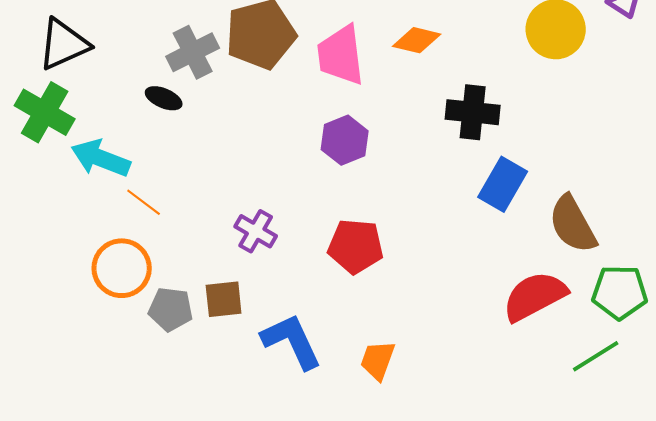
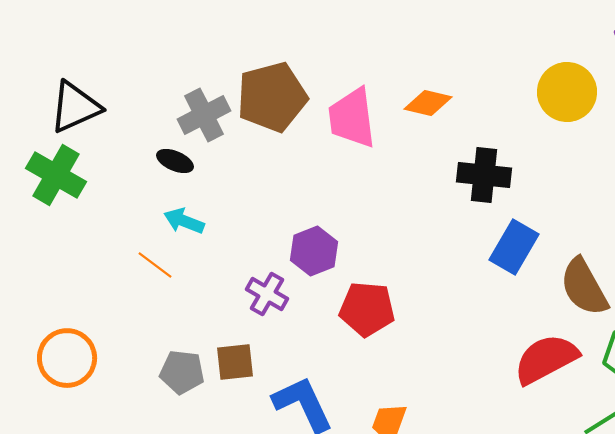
purple hexagon: (345, 140) -> (314, 251), moved
cyan arrow: (101, 158) -> (184, 221), moved, size x0.7
orange circle: (122, 268) -> (67, 358), moved

